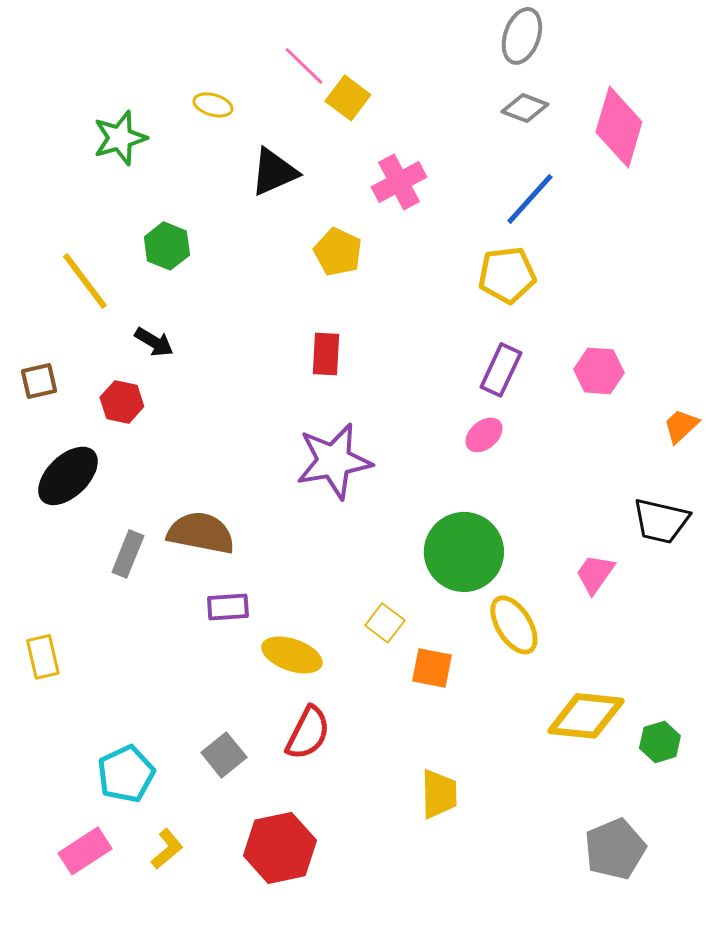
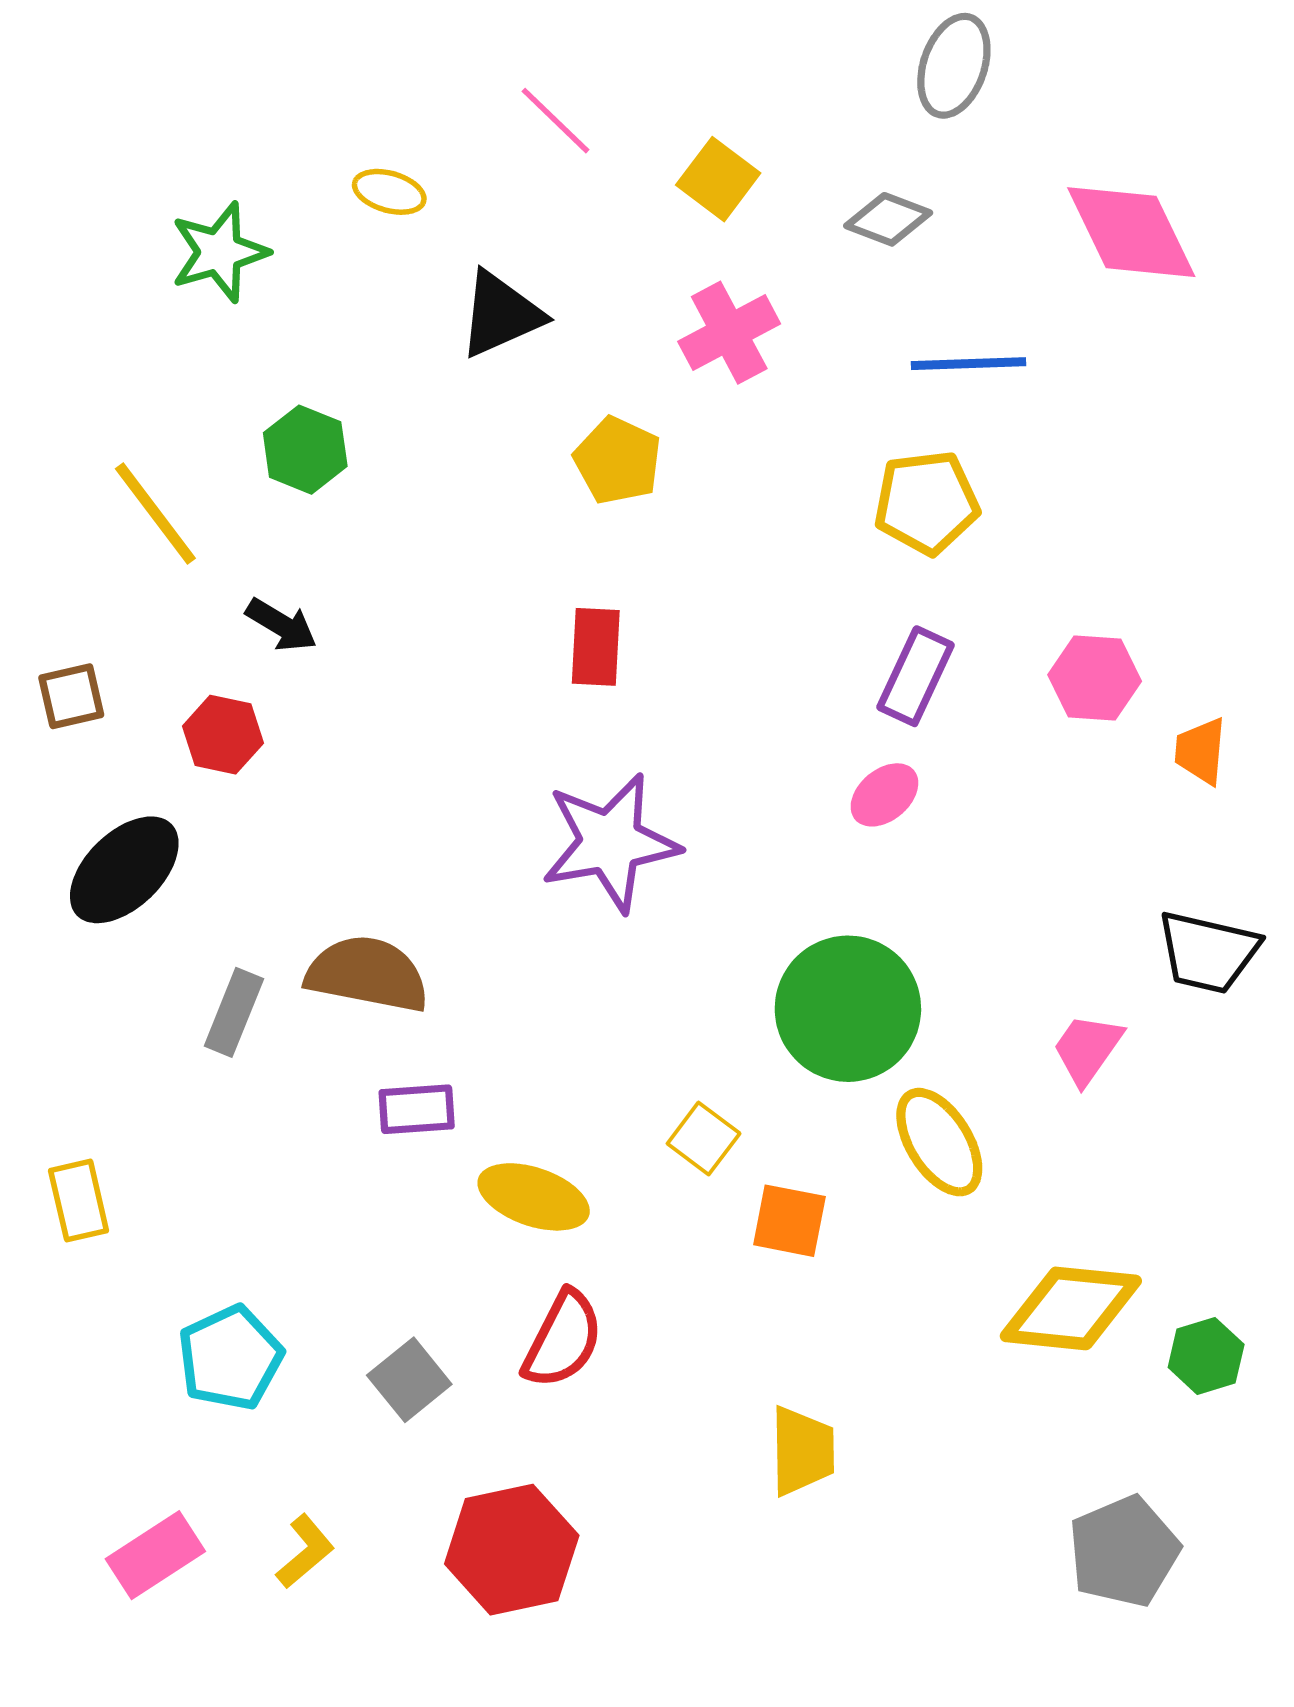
yellow square: (348, 98) -> (718, 179), moved
gray diamond: (525, 108) -> (888, 219), moved
pink diamond: (619, 127) -> (1131, 232), turned -42
blue line: (530, 199) -> (969, 364), turned 46
orange trapezoid: (681, 426) -> (1201, 751), moved, turned -42
cyan pentagon: (126, 774) -> (230, 1358), moved

